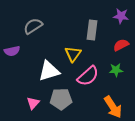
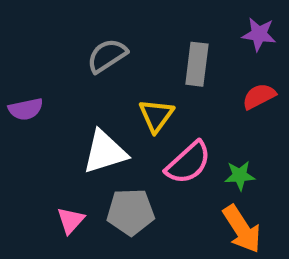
gray semicircle: (33, 26) -> (107, 56), moved
green star: (116, 70) -> (240, 175), moved

